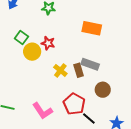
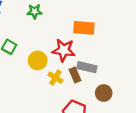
red star: (48, 43) -> (64, 50), moved, size x1.5
yellow circle: (32, 52) -> (38, 60), moved

